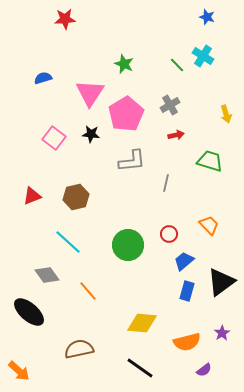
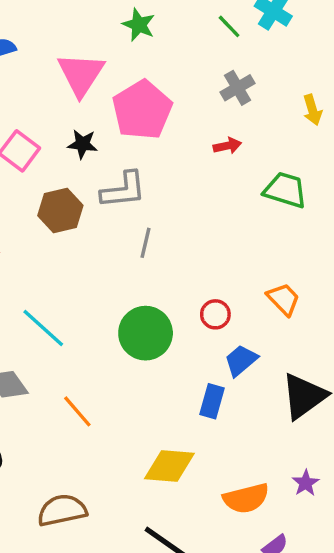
gray cross: (170, 105) -> (238, 88), moved
gray L-shape: (132, 161) -> (123, 190), moved
gray line: (166, 183) -> (146, 243), moved
brown hexagon: (76, 197) -> (60, 210), moved
blue rectangle: (187, 291) -> (212, 401), moved

